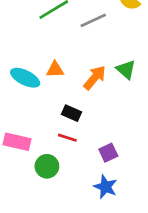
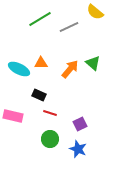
black rectangle: (71, 113) -> (39, 95), moved
green circle: (47, 166) -> (50, 139), moved

